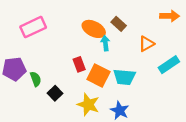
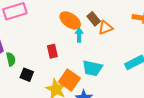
orange triangle: (146, 44) -> (105, 28), moved
orange square: (98, 76) -> (69, 80), moved
black square: (55, 93) -> (27, 75), turned -32

